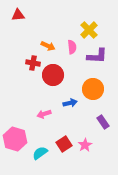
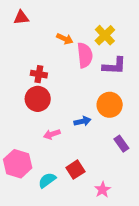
orange arrow: (48, 46) -> (65, 39), moved
pink semicircle: (72, 47) -> (85, 55), size x1.5
red circle: (53, 75) -> (38, 99), moved
pink star: (85, 145) -> (103, 190), moved

